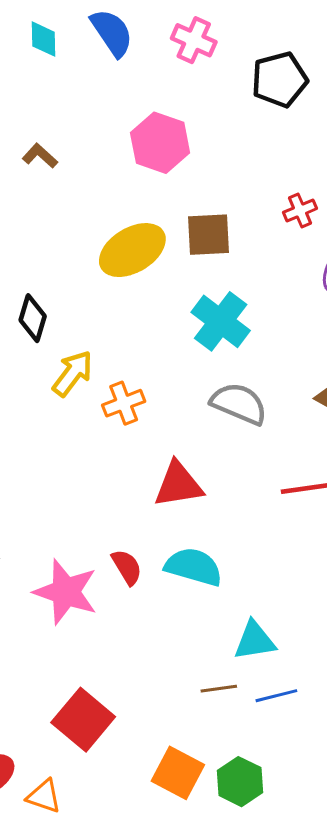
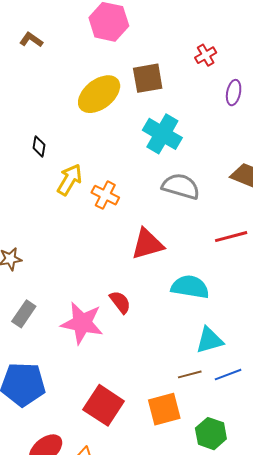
black diamond: (33, 318) -> (39, 146), size x0.7
orange cross: (124, 403) -> (105, 195), turned -36
cyan semicircle: (194, 567) -> (190, 287), moved
orange square: (178, 773) -> (164, 409), moved, turned -36

